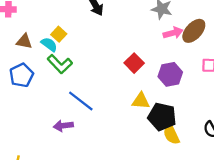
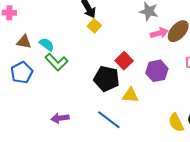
yellow square: (59, 34) -> (94, 26), moved
blue line: (81, 101) -> (109, 120), moved
black pentagon: (162, 117) -> (107, 79), moved
yellow semicircle: (171, 134) -> (176, 123), moved

